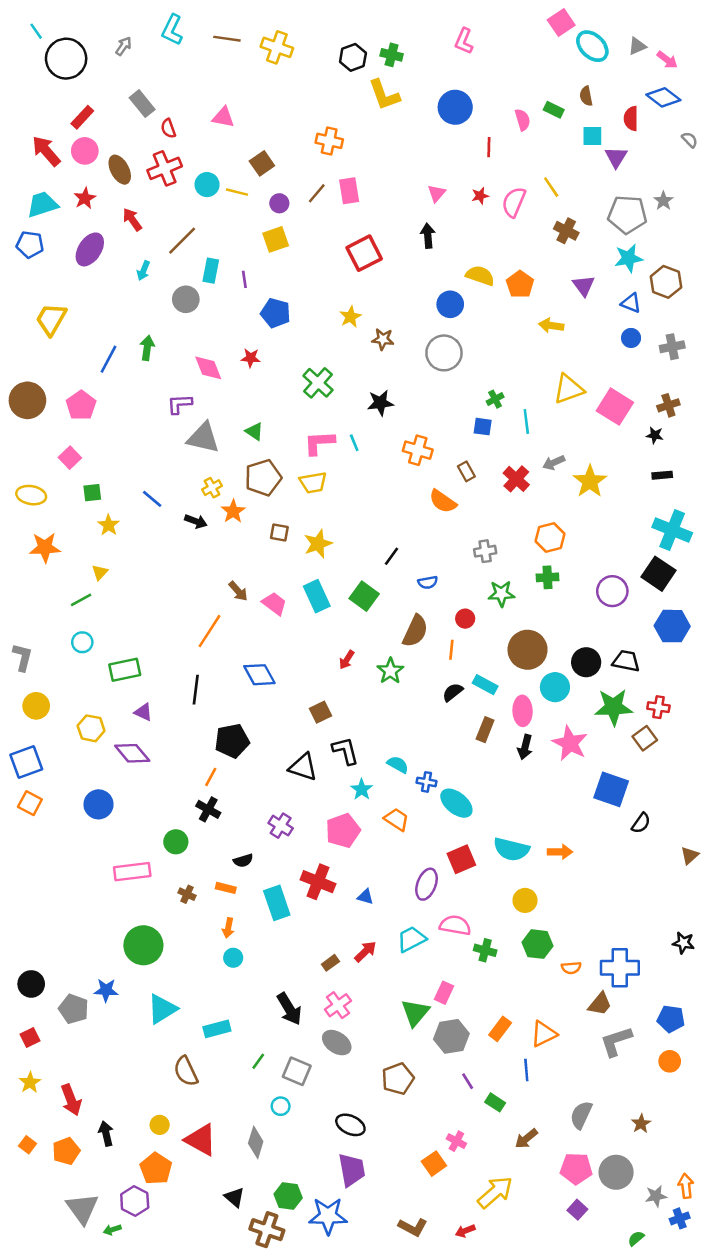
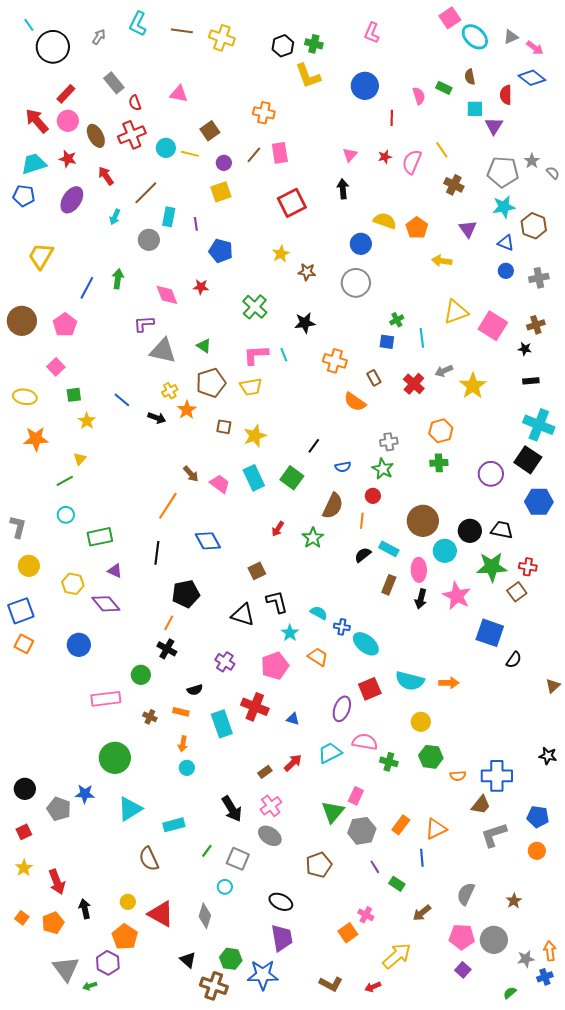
gray semicircle: (690, 140) -> (553, 173), moved
red star: (85, 198) -> (68, 159), turned -30
green star: (501, 594) -> (383, 469), moved, turned 30

